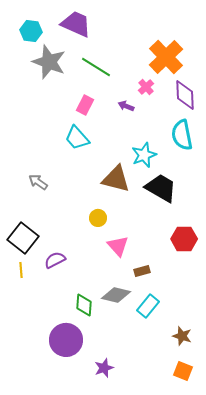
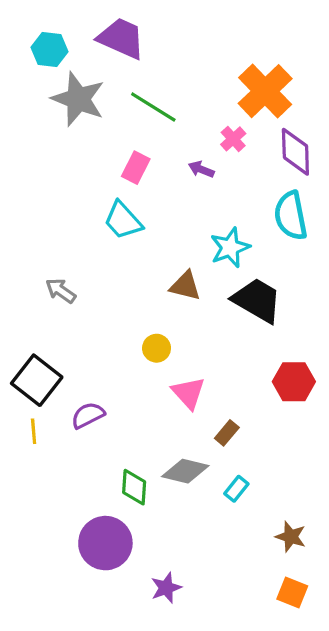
brown triangle: (116, 179) -> (185, 286), size x0.7
brown rectangle: (142, 271) -> (227, 433), turned -35
cyan rectangle: (148, 306) -> (236, 489), size x0.7

